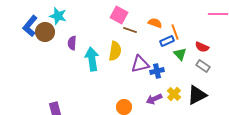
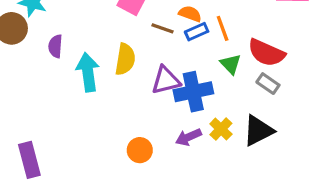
brown line: (130, 30) -> (162, 28), moved
blue rectangle: (167, 41) -> (197, 32), moved
red semicircle: (202, 47) -> (266, 53), size x1.6
blue cross: (157, 71) -> (193, 92), size x1.6

